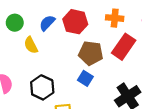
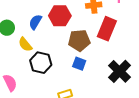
black hexagon: (42, 87) -> (41, 63), moved

